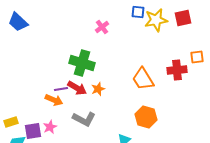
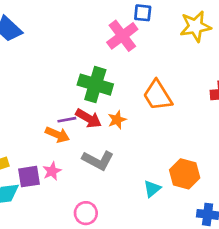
blue square: (138, 12) -> (143, 13), moved
pink cross: (102, 27) -> (122, 36), size x1.6
orange trapezoid: (143, 79) -> (158, 95), moved
orange hexagon: (146, 117) -> (185, 174), moved

